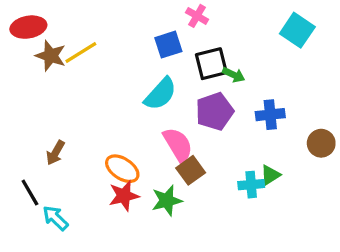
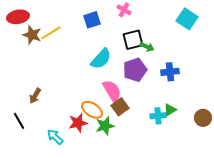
blue square: (168, 45) -> (92, 20), moved
brown circle: (321, 143) -> (203, 118), moved
orange ellipse: (122, 169) -> (92, 110), moved
cyan arrow: (55, 218) -> (55, 137), moved

